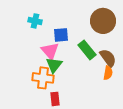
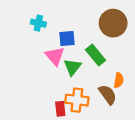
brown semicircle: (108, 58) -> (108, 95), moved
green triangle: (54, 65) -> (72, 67), moved
orange cross: (43, 78) -> (77, 100), moved

